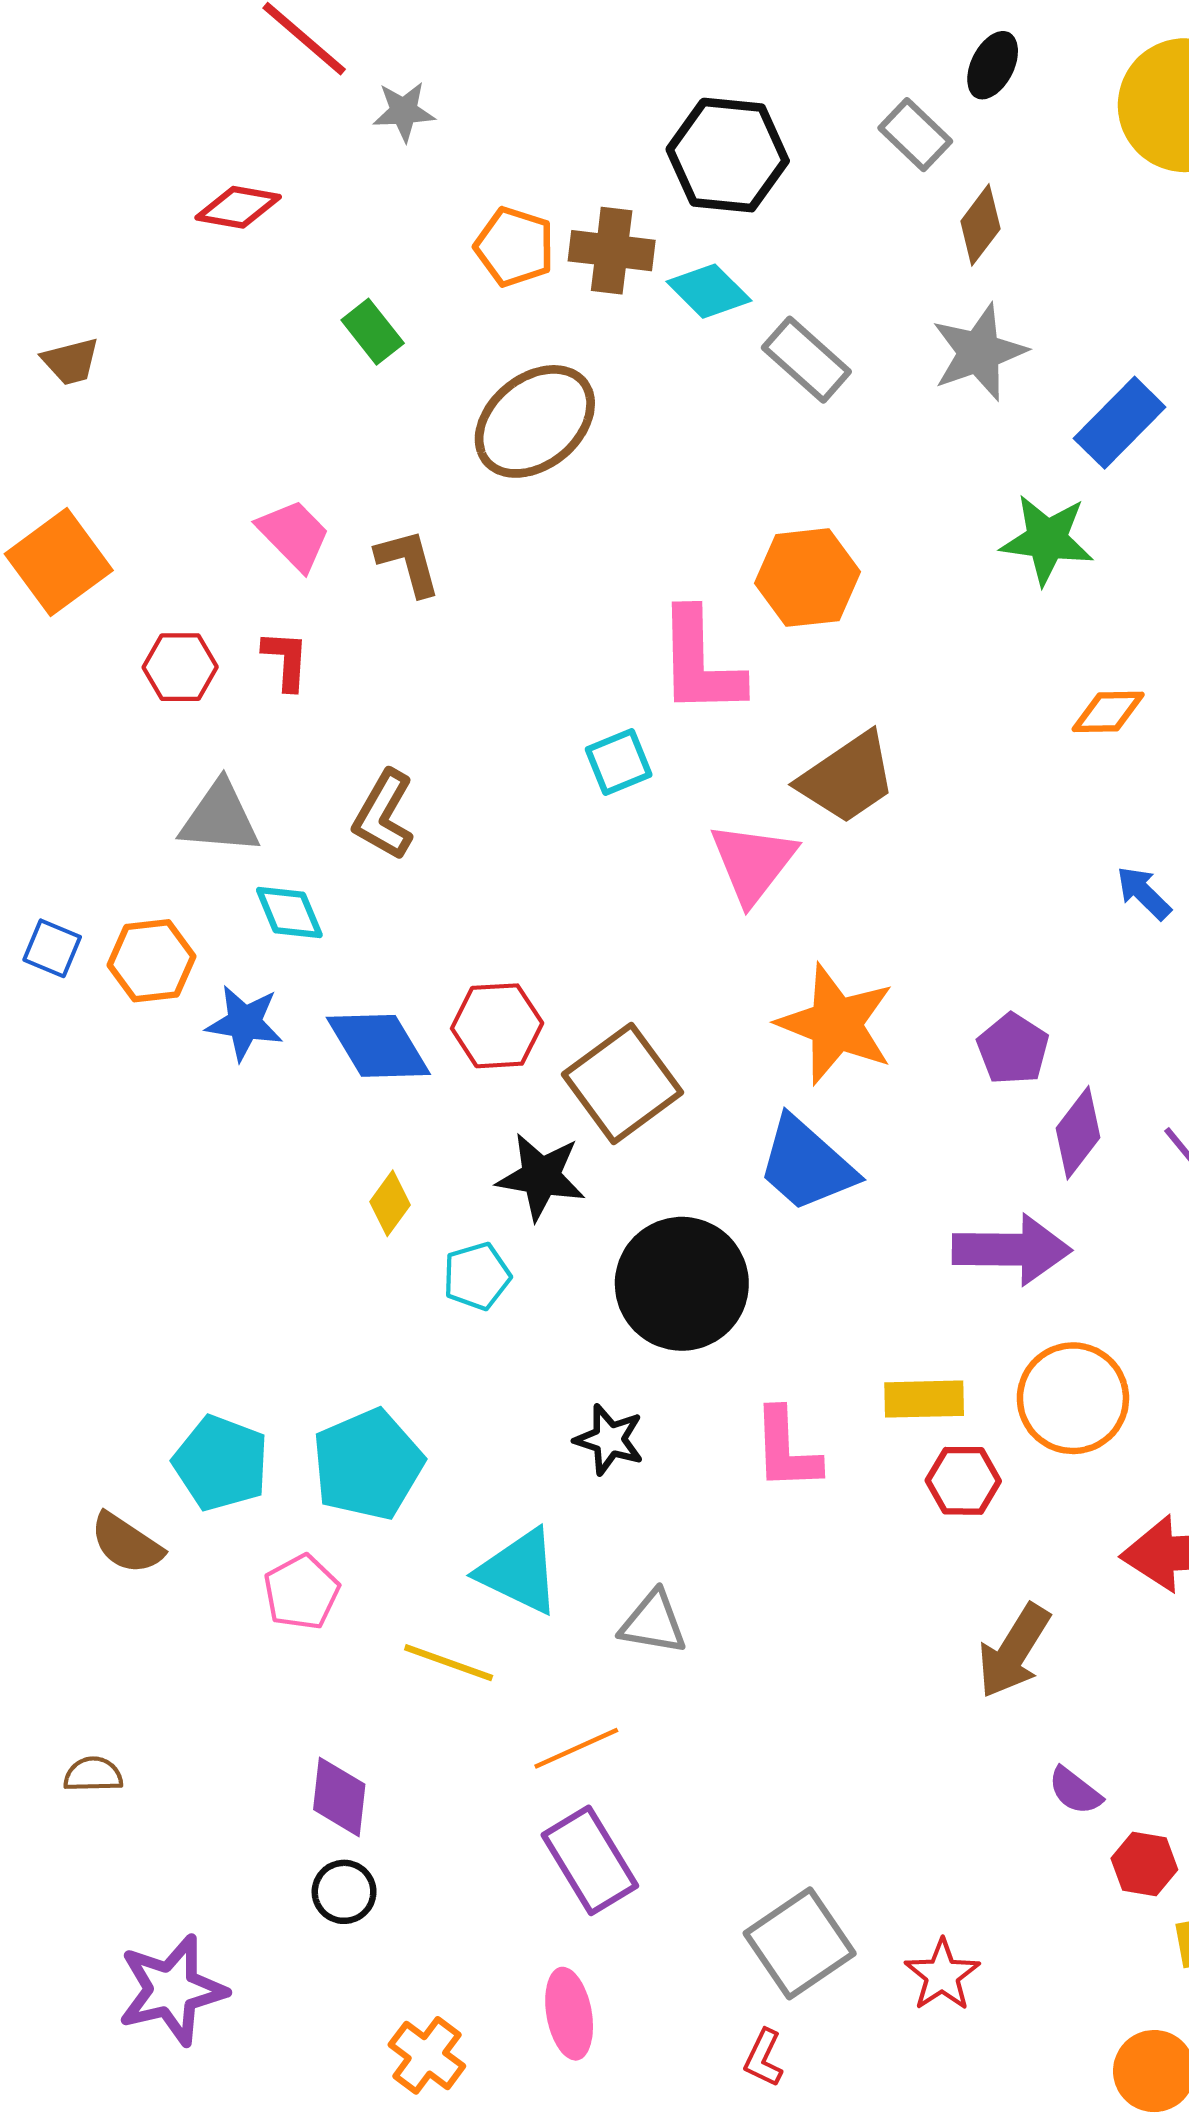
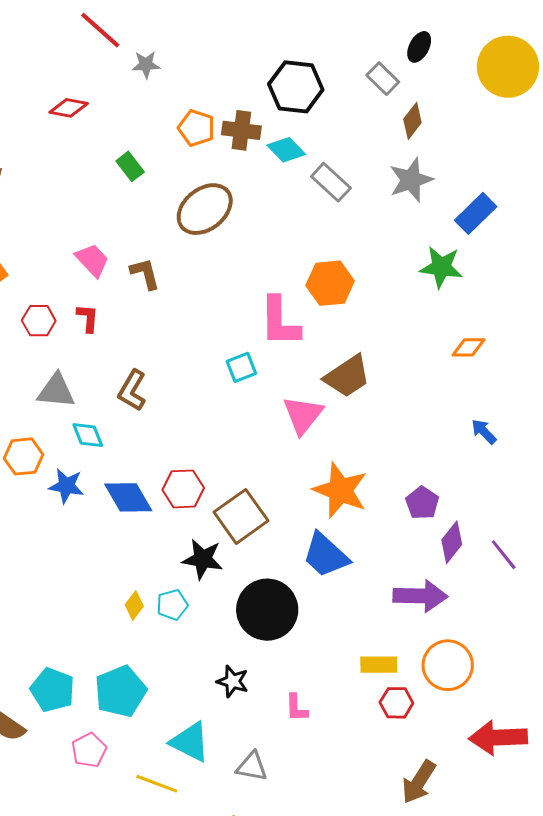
yellow diamond: (390, 1203) -> (134, 605), moved
pink L-shape: (786, 1449) -> (296, 708), moved, size x0.7

